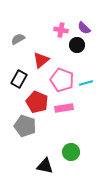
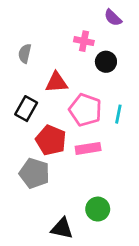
purple semicircle: (84, 28) -> (113, 18), moved
gray semicircle: (18, 39) -> (25, 53), turned -48
red triangle: (41, 60) -> (56, 82), turned 36
cyan line: (86, 83) -> (118, 114), turned -64

